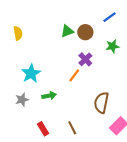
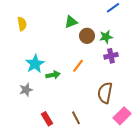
brown circle: (85, 32) -> (87, 36), moved
green star: (113, 46) -> (106, 37), moved
purple cross: (85, 59) -> (111, 56), moved, turned 32
green arrow: (49, 96) -> (53, 75), moved

